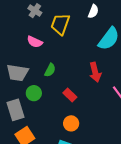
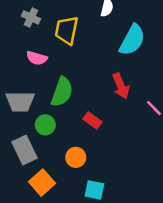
green semicircle: (50, 70) -> (62, 92), size x1.6
orange circle: (71, 123) -> (76, 157), moved

